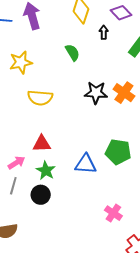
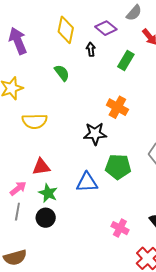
black star: (96, 93) -> (95, 134), moved

